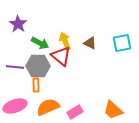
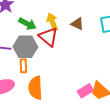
orange semicircle: (48, 107) -> (35, 88), turned -70
pink rectangle: (75, 112) -> (85, 91), moved

